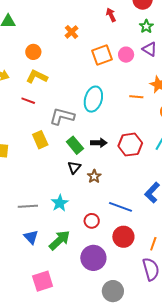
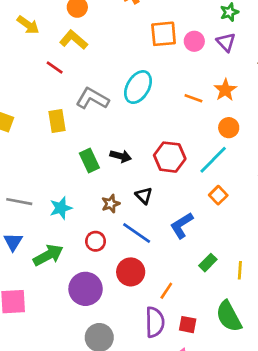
black arrow: (99, 143) -> (121, 156), moved
green rectangle: (75, 145) -> (89, 161), moved
black triangle: (74, 167) -> (144, 196), moved, turned -40
brown star: (94, 176) -> (111, 204), moved

